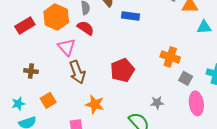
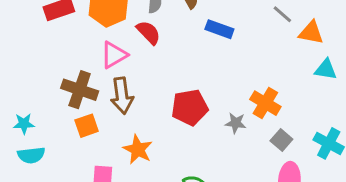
pink triangle: (67, 47) -> (114, 55), turned 30
brown cross: (31, 71) -> (80, 90), moved, size x1.6
orange square: (48, 100) -> (87, 126), moved
gray star: (157, 103) -> (236, 123), moved

